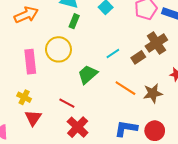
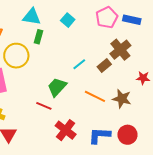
yellow circle: (58, 49) -> (16, 56), moved
brown star: (153, 93) -> (122, 99), turned 30
red line: (67, 103) -> (44, 106), moved
red cross: (78, 127) -> (66, 130), moved

